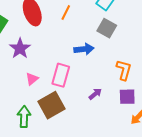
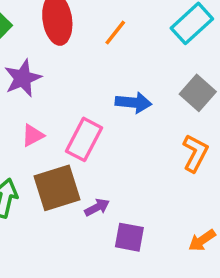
gray square: (107, 28) -> (198, 93), moved
purple arrow: (95, 94) -> (97, 207), moved
purple square: (127, 97) -> (129, 237), moved

